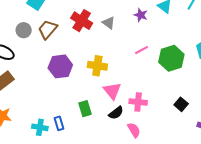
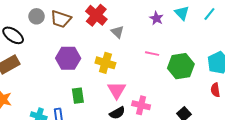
gray triangle: (109, 23) -> (117, 32), moved
brown trapezoid: (48, 29) -> (61, 19), turned -120
pink line: (141, 50) -> (152, 54), turned 32
green rectangle: (85, 109) -> (78, 96), moved

